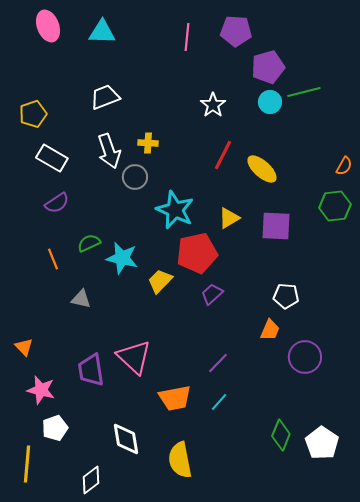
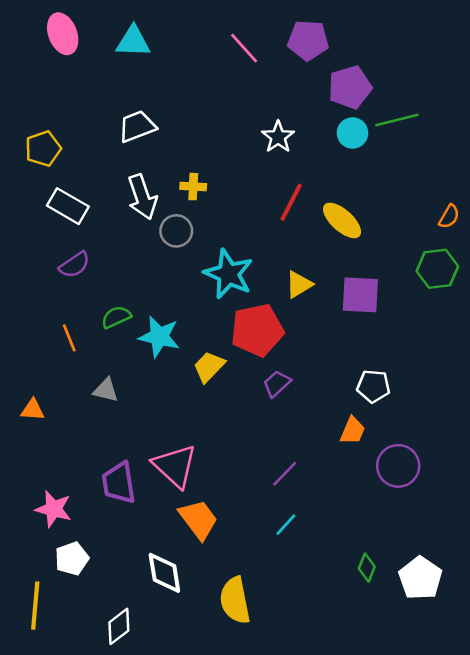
pink line: (187, 37) -> (244, 48), turned -48
orange triangle: (24, 347) -> (33, 410), moved, turned -42
orange trapezoid: (175, 398) -> (198, 519), moved, turned -116
green diamond: (281, 435) -> (367, 568), size x0.7

